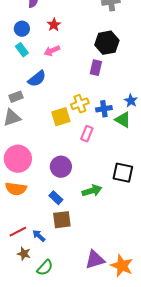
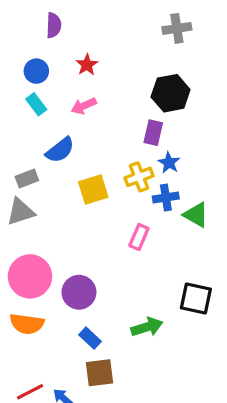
blue star: (131, 101) -> (169, 163), moved
yellow cross: (80, 104) -> (139, 177), moved
yellow square: (61, 117) -> (93, 190), moved
purple circle: (61, 167) -> (79, 292), moved

